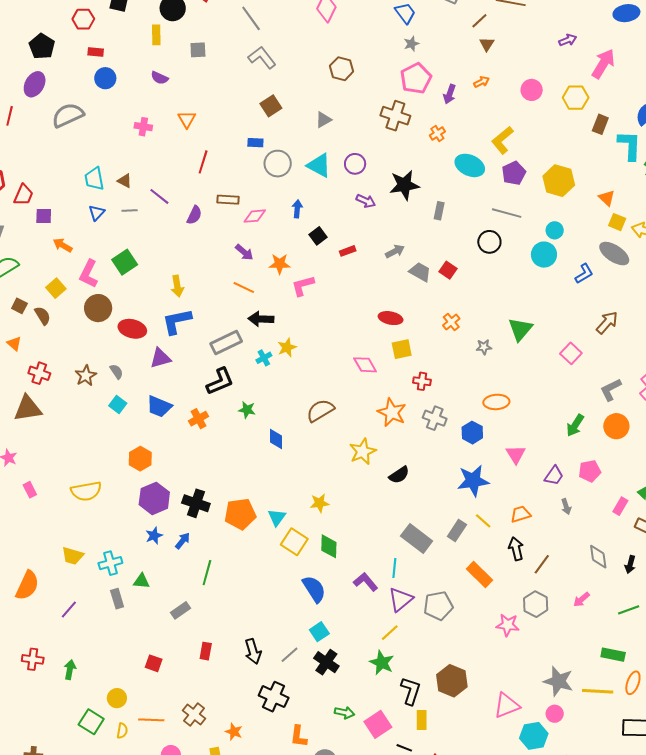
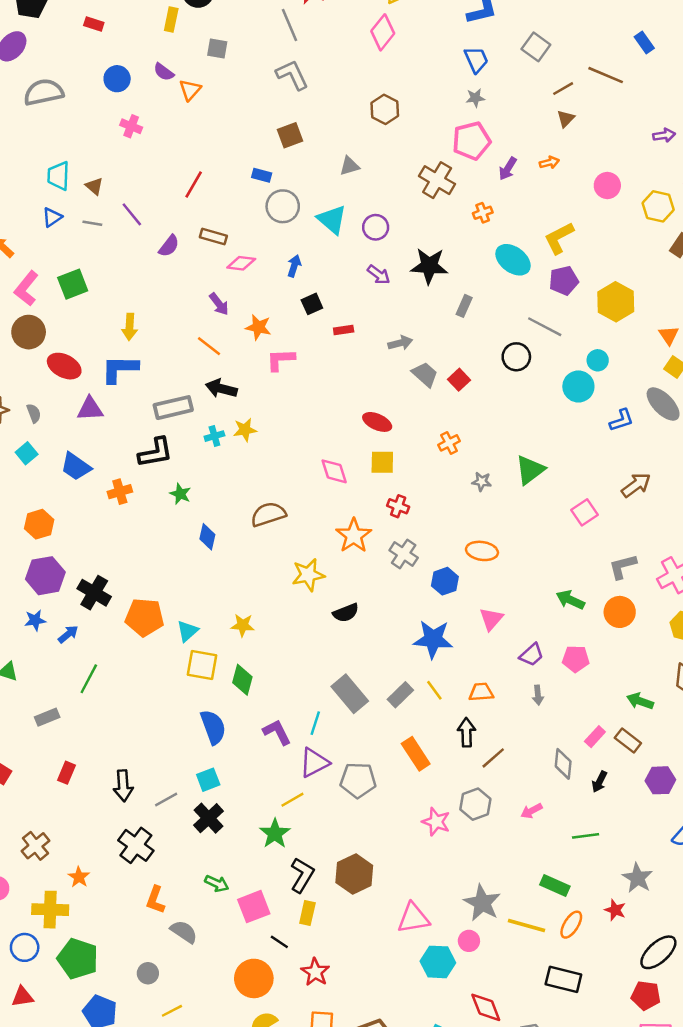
blue circle: (105, 78) -> (117, 79), moved
orange triangle: (187, 119) -> (190, 90), moved
green arrow: (575, 425) -> (570, 600), turned 70
pink rectangle: (620, 506) -> (595, 737), moved
yellow square: (294, 542) -> (202, 665), turned -36

